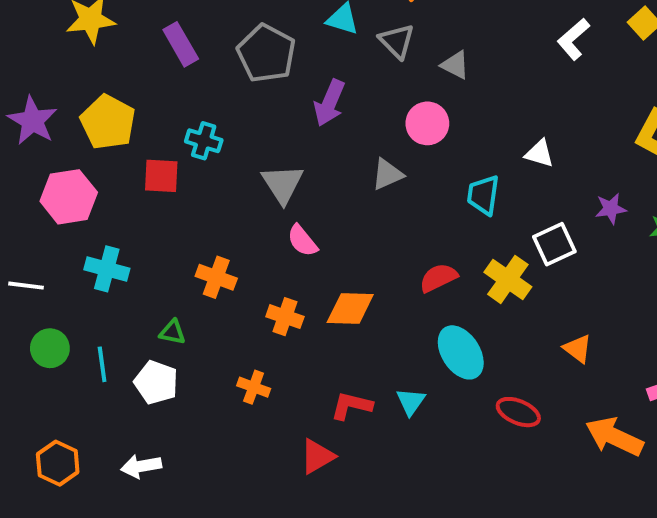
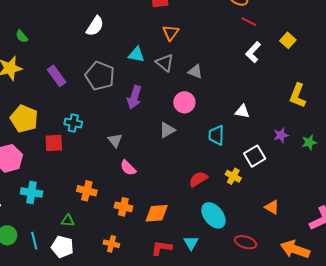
gray triangle: (283, 184) -> (115, 140), size x0.7
yellow cross: (508, 279) -> (233, 176), size x0.7
orange diamond: (350, 308) -> (157, 213), moved

